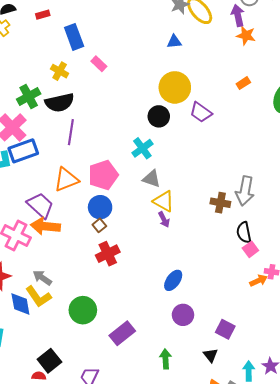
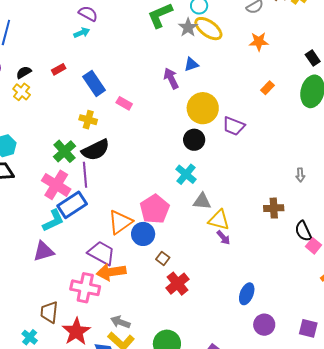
purple arrow: (238, 15) -> (171, 78), moved
purple line: (71, 132) -> (85, 175), moved
gray arrow: (245, 191) -> (300, 175), moved, size x0.5
blue circle: (100, 207) -> (143, 234), moved

